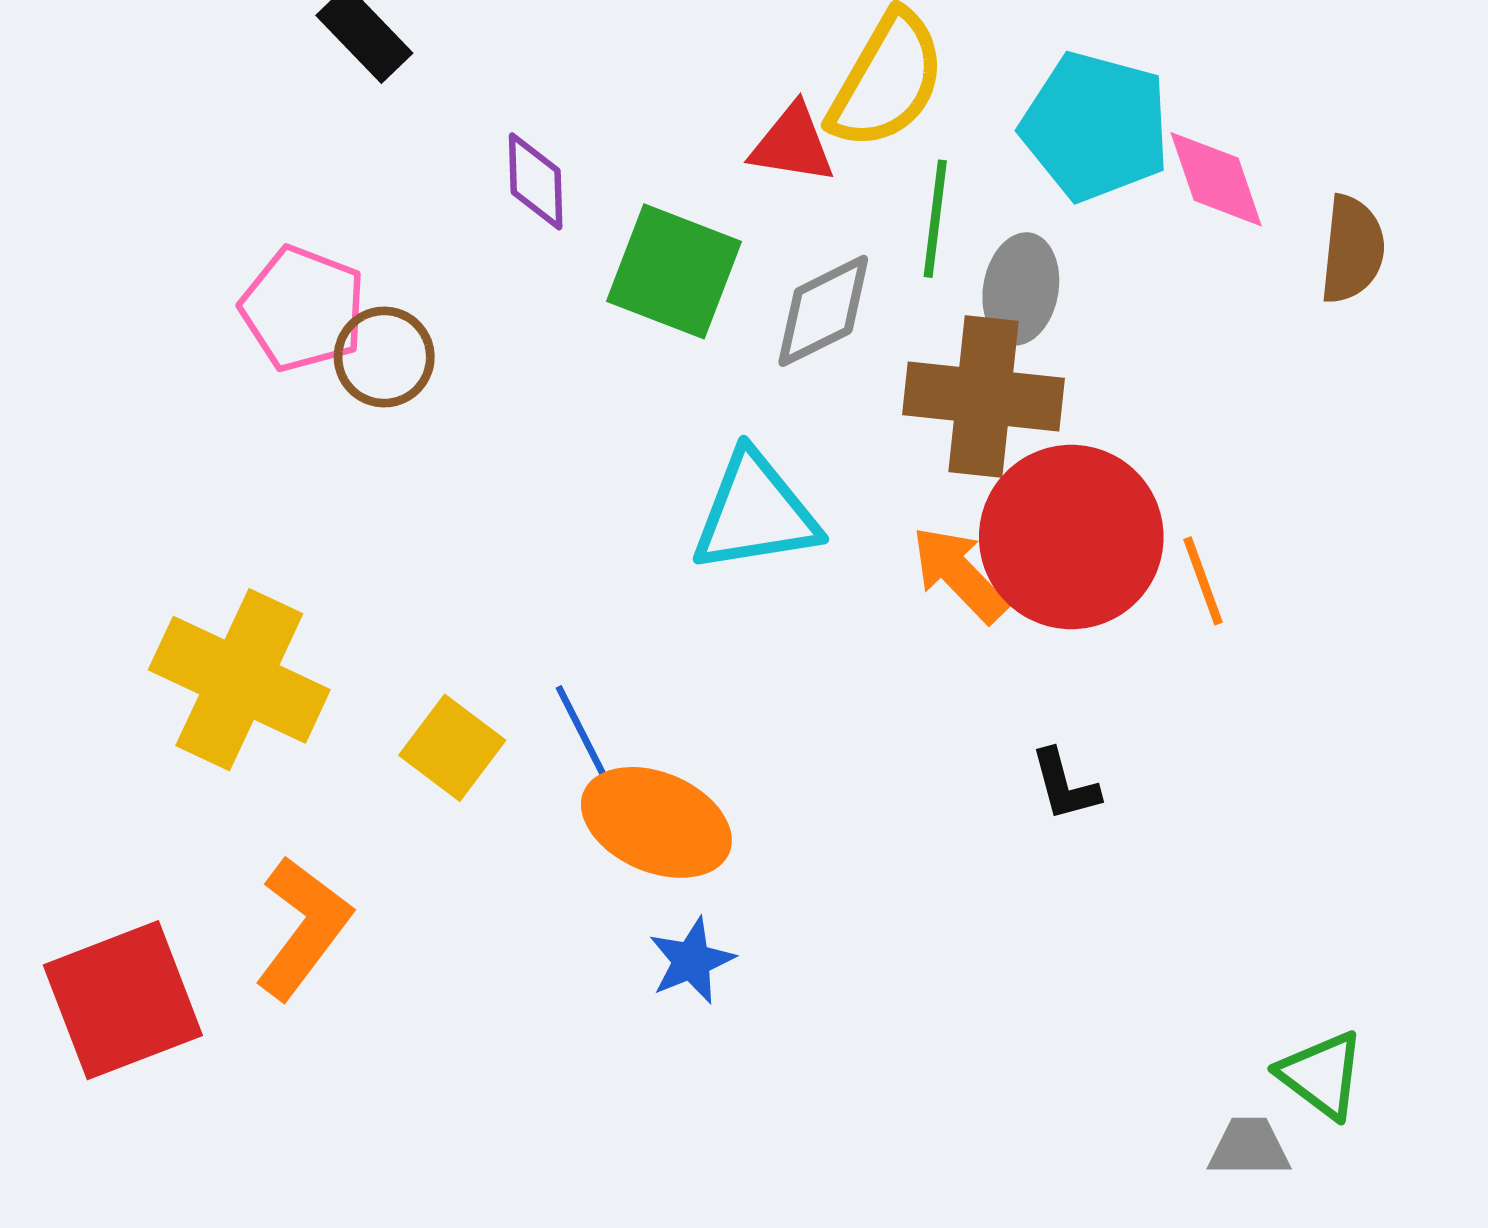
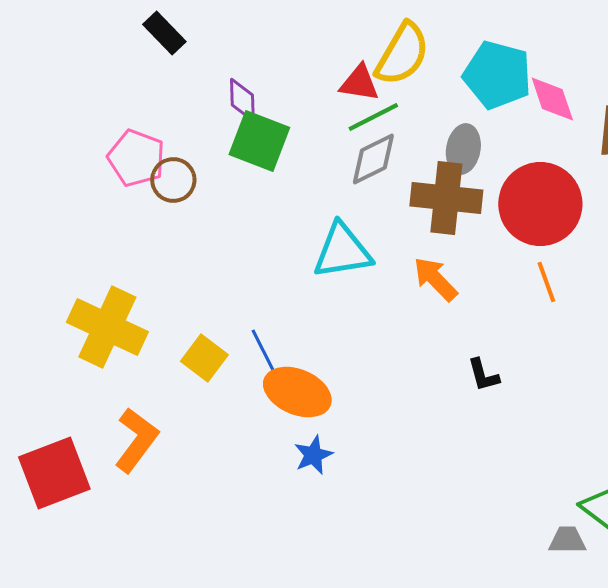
green line: (935, 219) -> (373, 117), moved, turned 56
green square: (674, 271) -> (259, 141), moved
red circle: (1071, 537) -> (540, 204), moved

